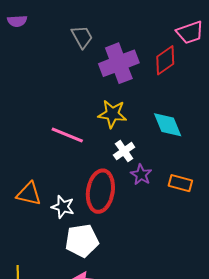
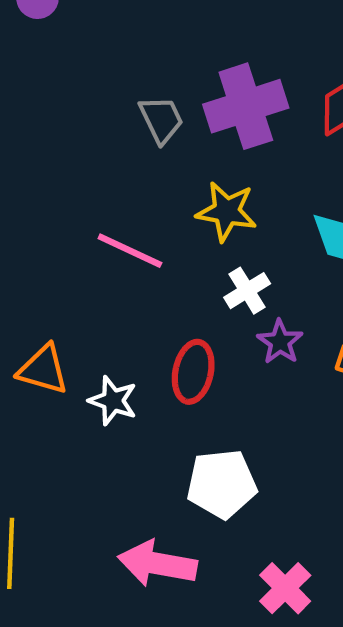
gray trapezoid: (82, 37) -> (161, 120), moved
red ellipse: (100, 191) -> (193, 372), size x0.7
white pentagon: (82, 241) -> (222, 484), moved

